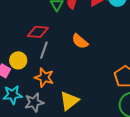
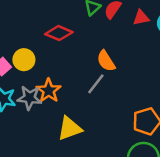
gray line: (44, 50) -> (96, 84), moved
gray star: (34, 102) -> (29, 98), moved

